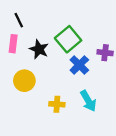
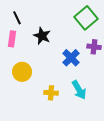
green square: (68, 39) -> (86, 18), moved
black star: (39, 49) -> (42, 36), moved

